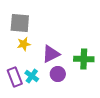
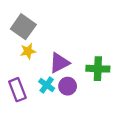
gray square: (20, 23) -> (23, 27), turned 30
cyan cross: (32, 76) -> (47, 85), moved

